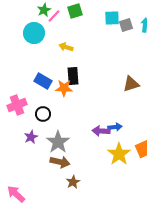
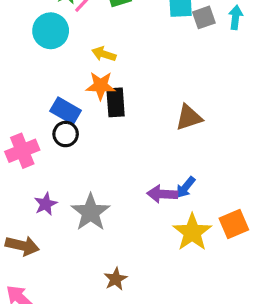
brown triangle: (131, 84) -> (189, 117), moved
orange star: (64, 88) -> (101, 86), moved
black circle: (43, 114) -> (66, 134), moved
blue arrow: (115, 127) -> (186, 187), turned 136
brown arrow: (60, 162) -> (22, 246), moved

